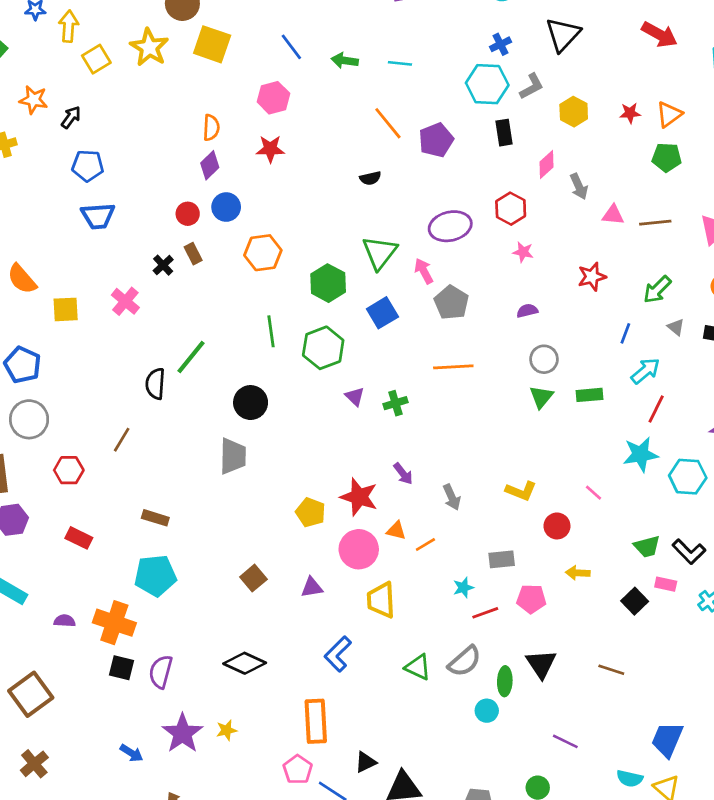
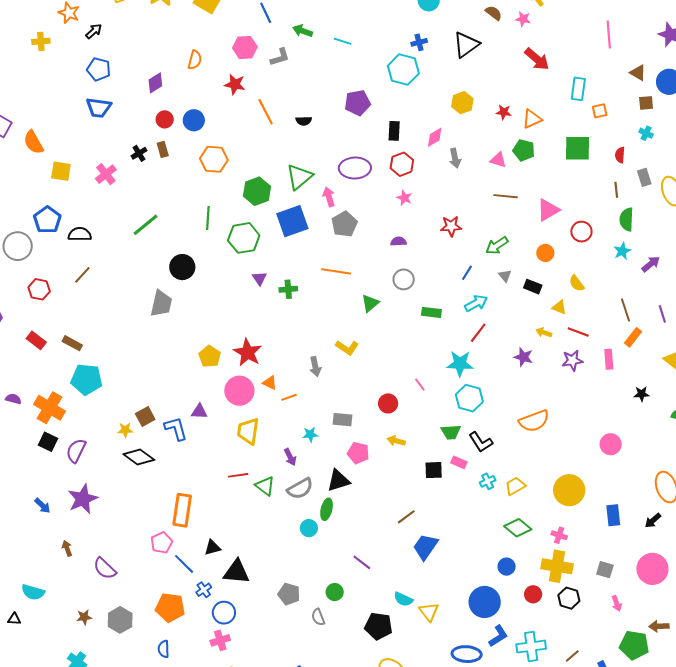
gray L-shape: (532, 86) -> (280, 57), moved
orange line: (388, 123) -> (266, 112), moved
black rectangle: (504, 133) -> (394, 131), moved
purple diamond: (210, 165) -> (155, 83), moved
pink triangle: (613, 215) -> (498, 160), moved
blue square: (382, 313) -> (292, 221), size x1.4
blue pentagon: (23, 365) -> (47, 220), moved
black semicircle: (155, 384) -> (80, 234), moved, turned 75
green triangle: (541, 397) -> (370, 303), moved
purple arrow: (403, 474) -> (290, 457), moved
cyan hexagon: (688, 477) -> (469, 398), moved
yellow L-shape: (521, 491) -> (347, 348), moved
brown rectangle: (155, 518) -> (72, 343), moved
brown square: (253, 578) -> (145, 416), moved
black square: (635, 601) -> (434, 470), turned 30
red line: (485, 613) -> (238, 475), moved
blue L-shape: (338, 654) -> (176, 429), moved, turned 108
black triangle: (541, 664) -> (338, 481), moved, turned 35
brown line: (611, 670) -> (406, 517), turned -66
yellow star: (226, 730) -> (125, 430), moved
blue trapezoid: (667, 740) -> (425, 547), moved

